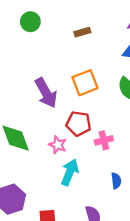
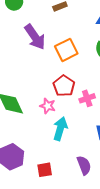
purple arrow: (46, 93) -> (35, 37), moved
red pentagon: (79, 124) -> (64, 86), turned 30

